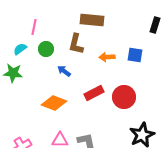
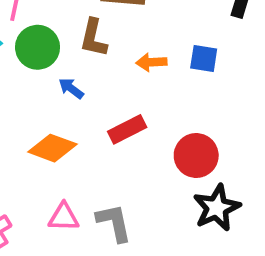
green circle: (46, 49) -> (38, 47), size x1.5
red circle: (124, 97) -> (196, 156), moved

